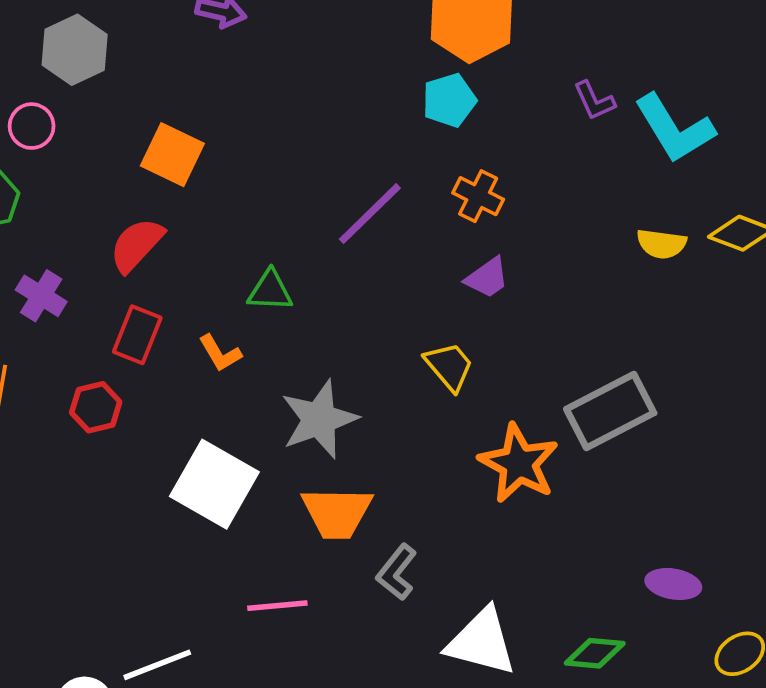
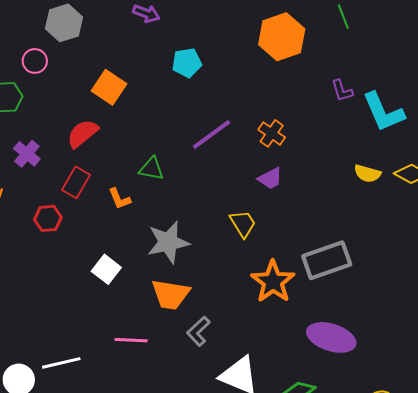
cyan pentagon: (449, 100) -> (187, 63), moved
white square: (214, 484) -> (106, 269), size x0.6
purple ellipse: (673, 584) -> (331, 337), moved, size x1.6

